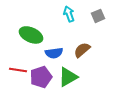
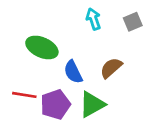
blue semicircle: (54, 53) -> (73, 72), turned 72

